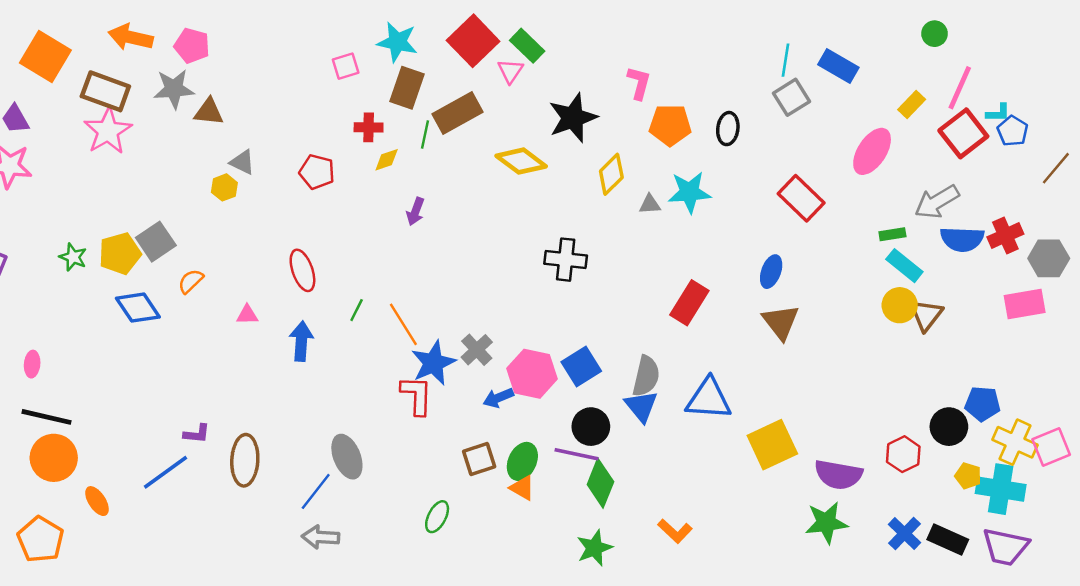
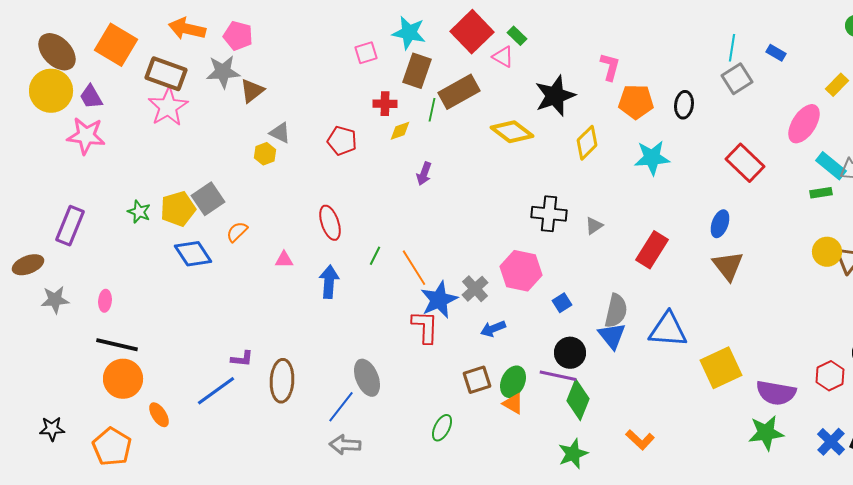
green rectangle: (527, 46) -> (517, 36), size x0.7
blue rectangle: (838, 66) -> (776, 53), size x0.6
pink triangle: (510, 71) -> (503, 57), turned -35
brown triangle: (209, 112) -> (252, 91), turned -44
gray triangle: (650, 204) -> (594, 226), moved, turned -30
cyan rectangle: (904, 266) -> (831, 166), moved
blue square: (581, 366) -> (562, 303), size x0.6
pink hexagon: (532, 374) -> (521, 271), moved

